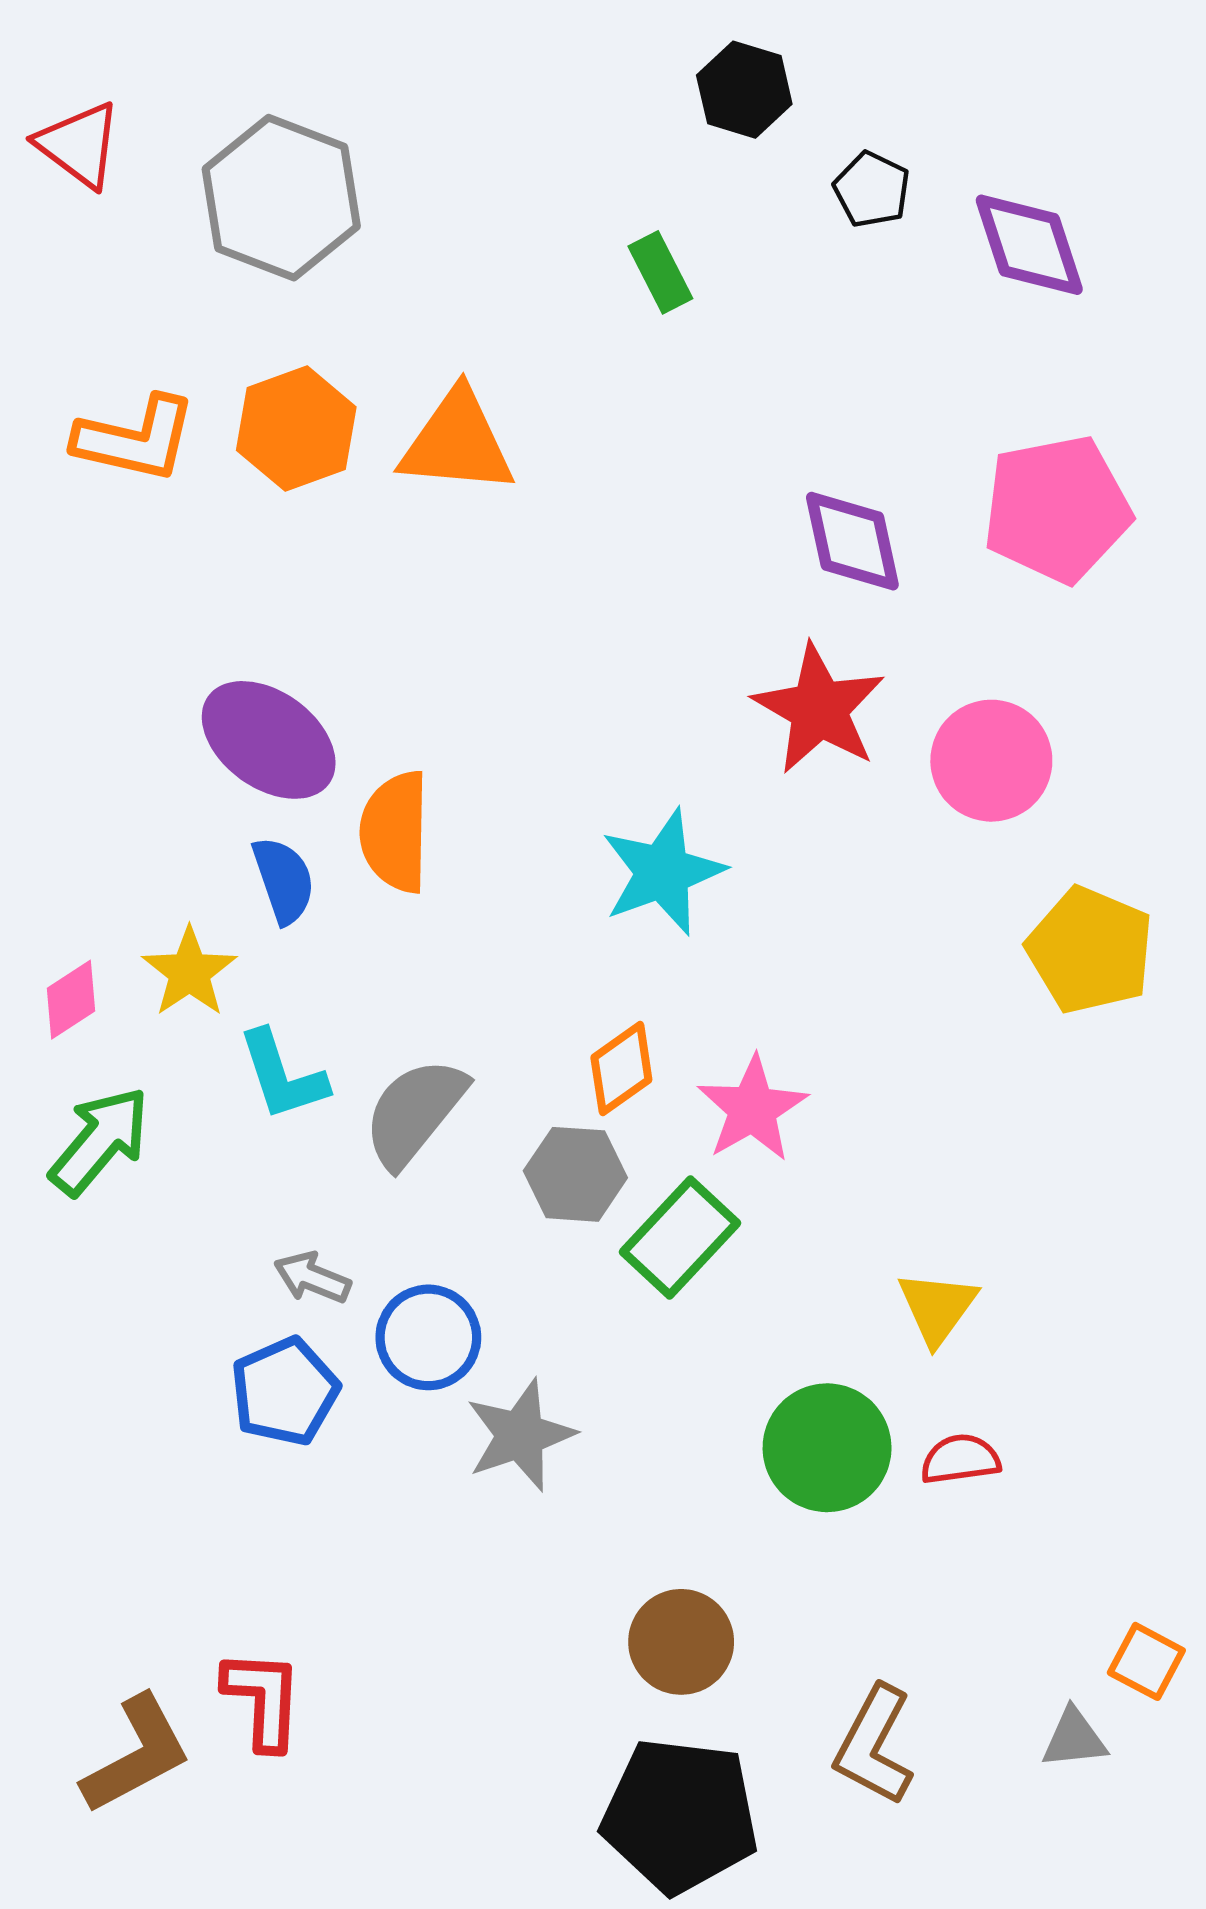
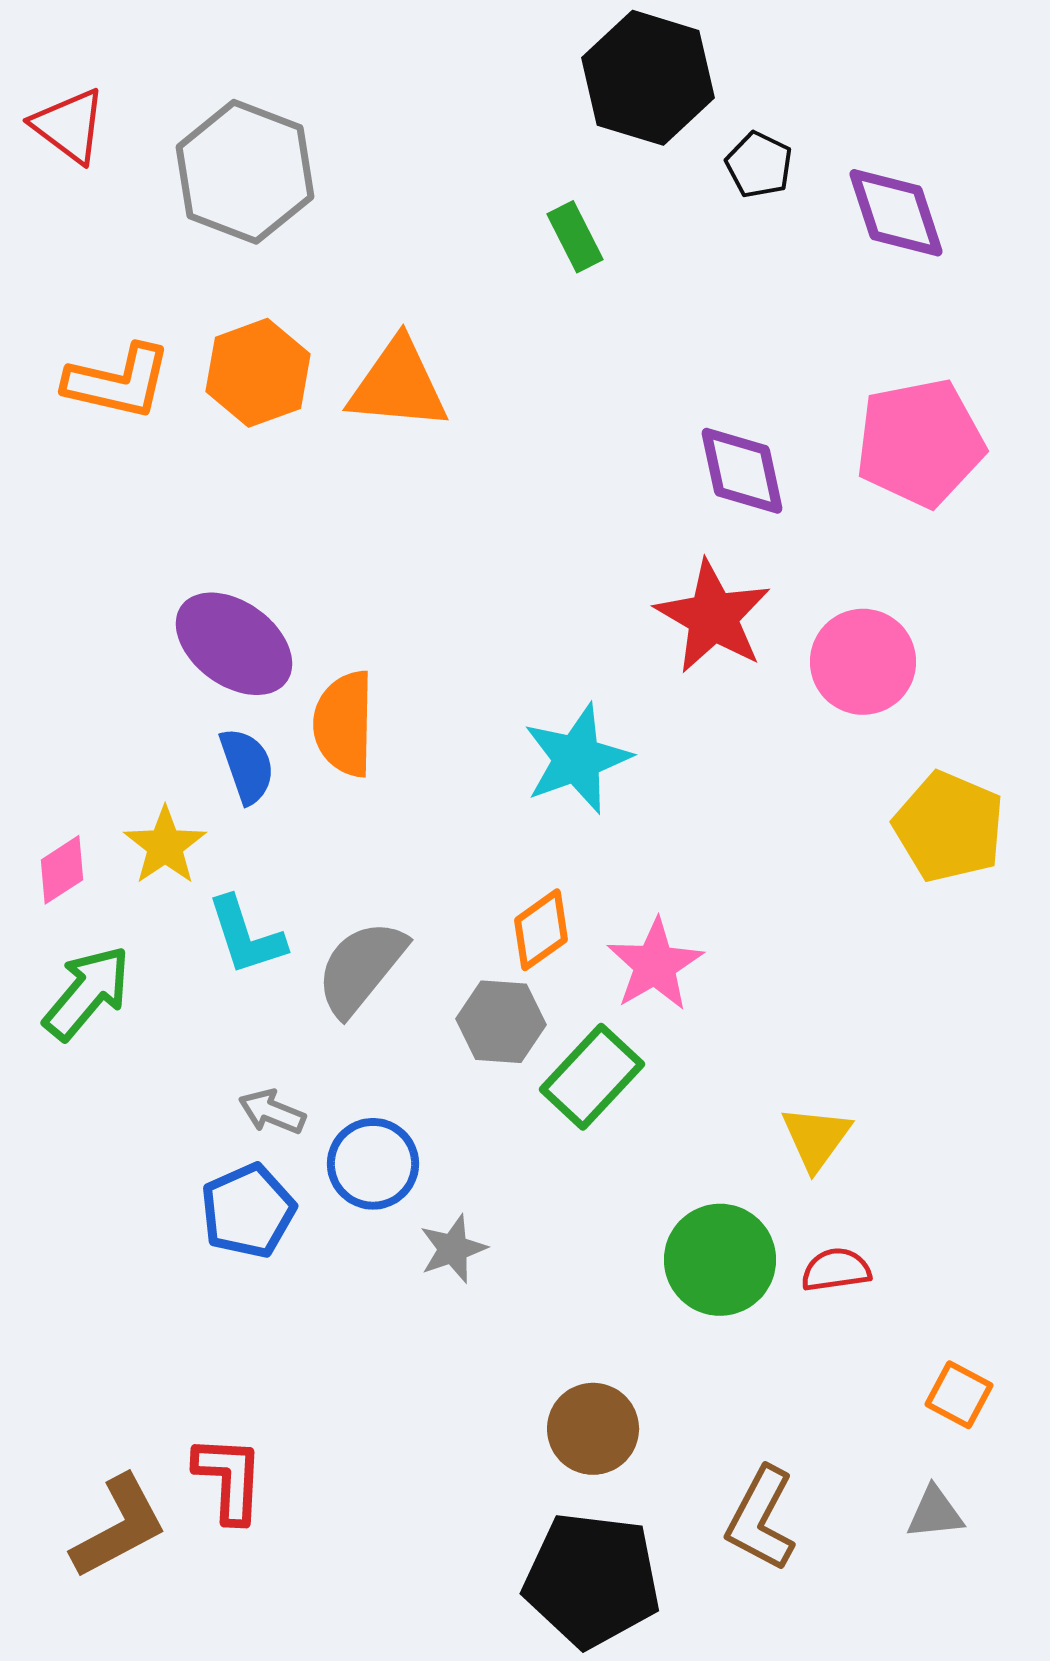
black hexagon: (744, 90) -> (648, 78), size x1.6
gray star: (520, 1435) -> (453, 1249), size x0.7
orange square: (1146, 1661) -> (959, 1395), moved

